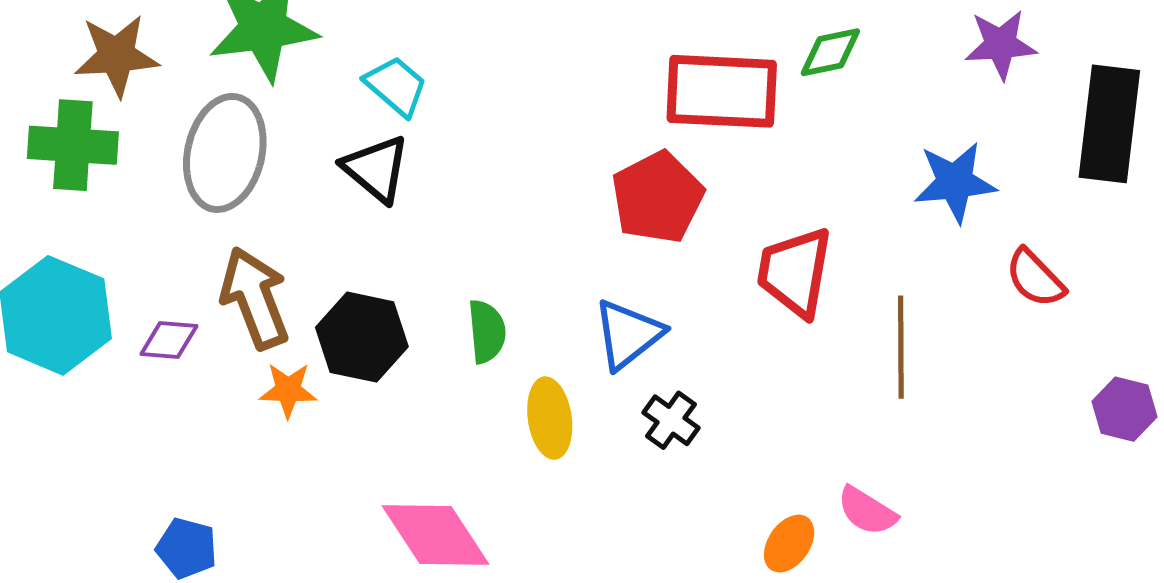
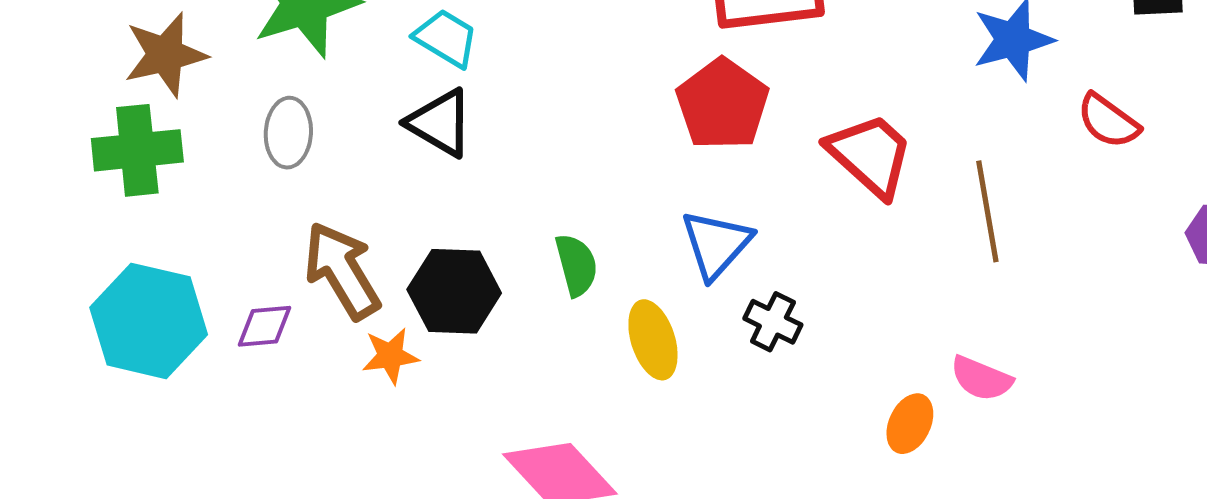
gray ellipse: (225, 153) -> (288, 133), size x0.6
red trapezoid: (795, 272) -> (870, 155), turned 132

